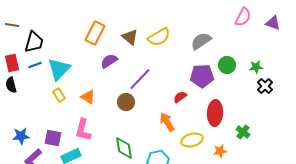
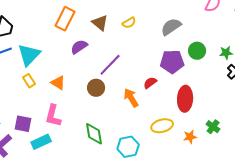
yellow semicircle: (159, 37) -> (129, 23), size x0.6
orange arrow: (167, 122) -> (131, 98), moved
green cross: (243, 132) -> (213, 127), moved

